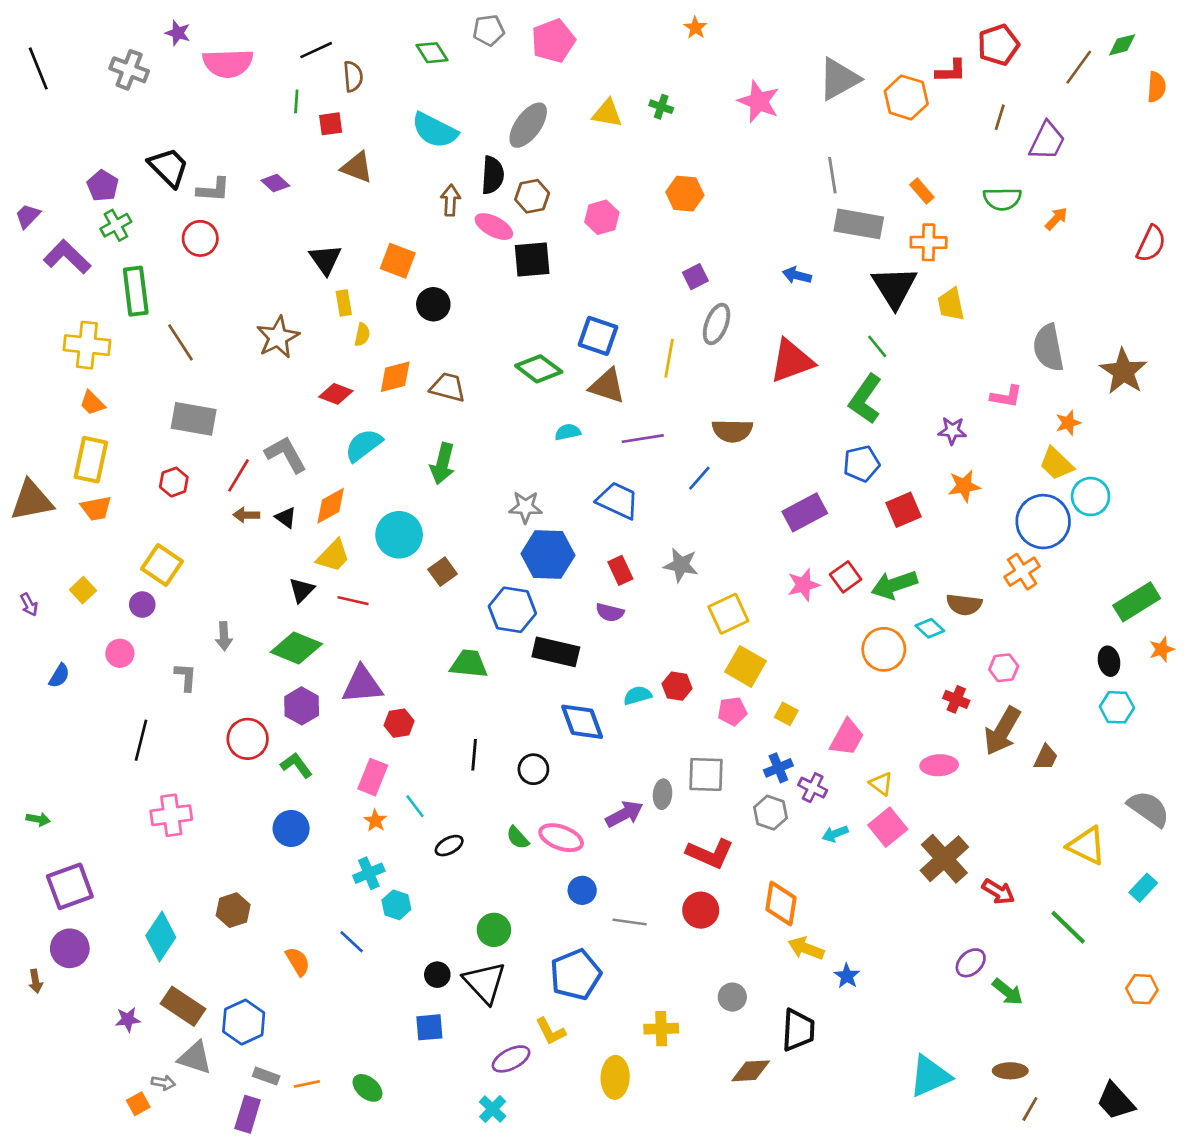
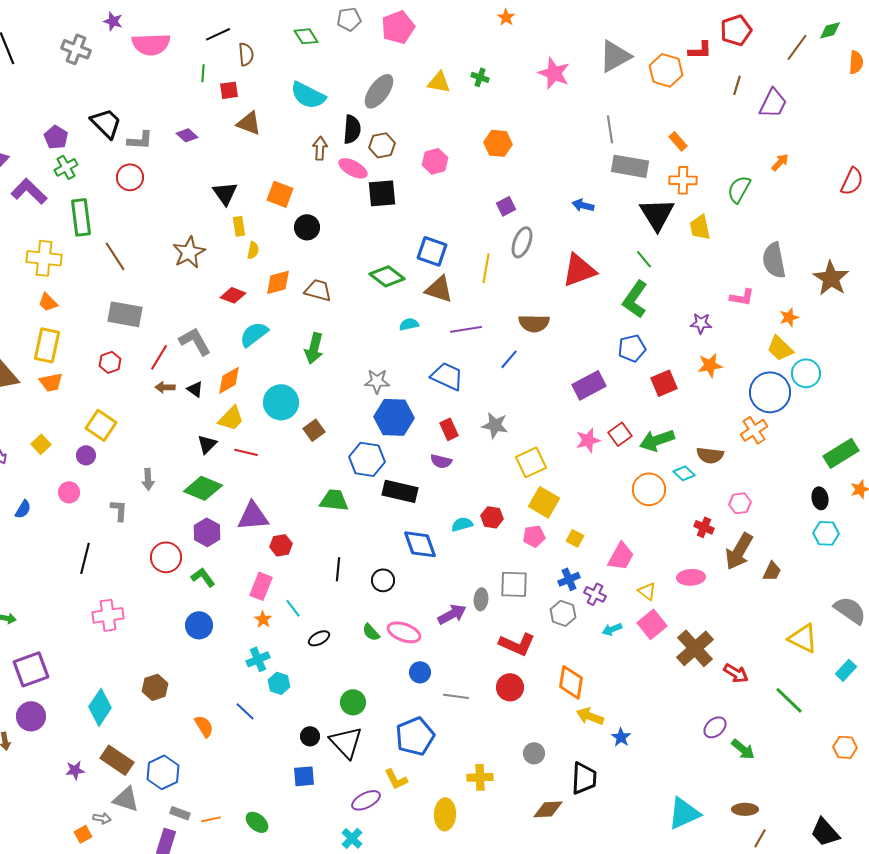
green semicircle: (1002, 199) -> (739, 189), moved, turned 120

